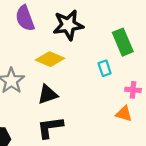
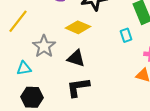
black triangle: (48, 94) -> (76, 58), turned 36

